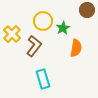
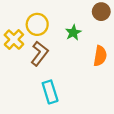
yellow circle: (43, 21) -> (37, 24), moved
orange semicircle: (76, 48) -> (100, 56), moved

